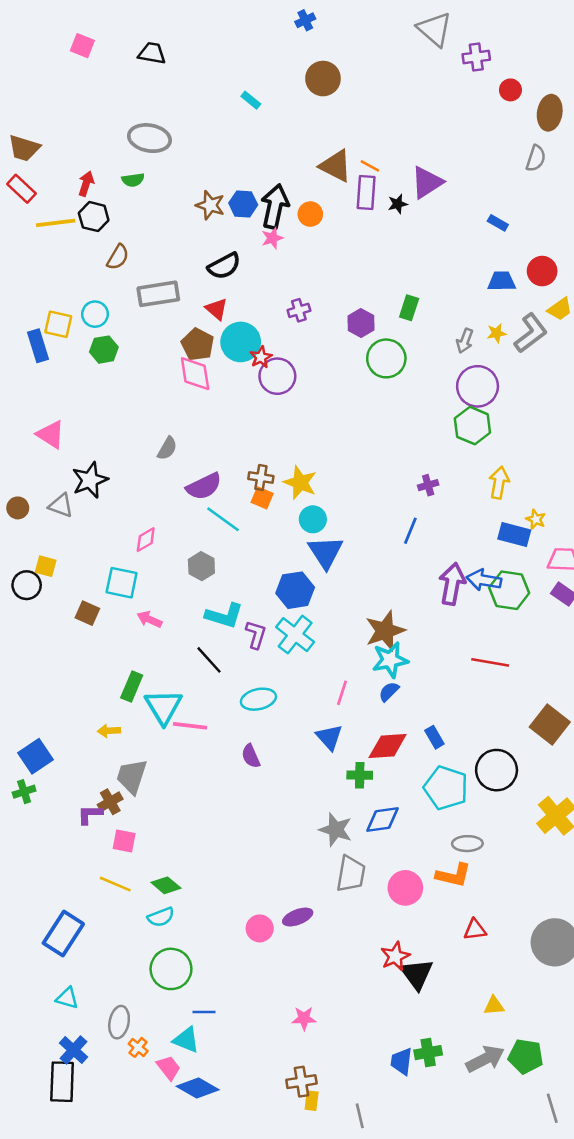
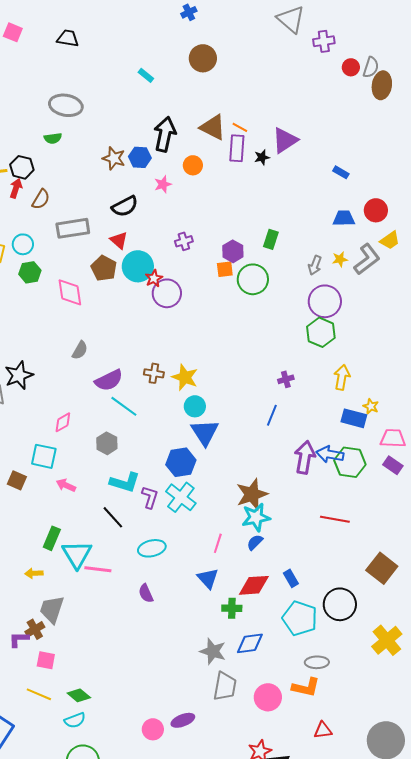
gray semicircle: (536, 158) -> (371, 67), moved
red arrow: (86, 184) -> (16, 188), moved
black arrow: (275, 206) -> (165, 134), moved
pink diamond: (195, 374) -> (70, 292), moved
orange square: (262, 498) -> (225, 269), moved, turned -30

